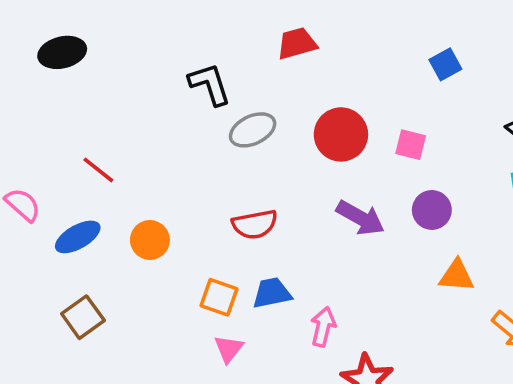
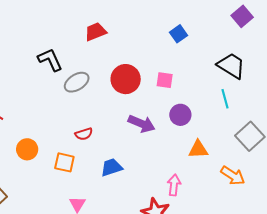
red semicircle: (255, 224) -> (84, 134), size x0.7
blue trapezoid: (272, 293) -> (112, 167), moved
orange square: (219, 297) -> (64, 162), moved
pink arrow: (323, 327) -> (174, 185), moved

